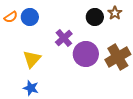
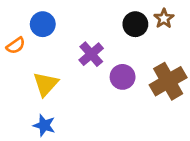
orange semicircle: (11, 17) -> (16, 46), moved
purple circle: (86, 54) -> (123, 77), size x0.7

